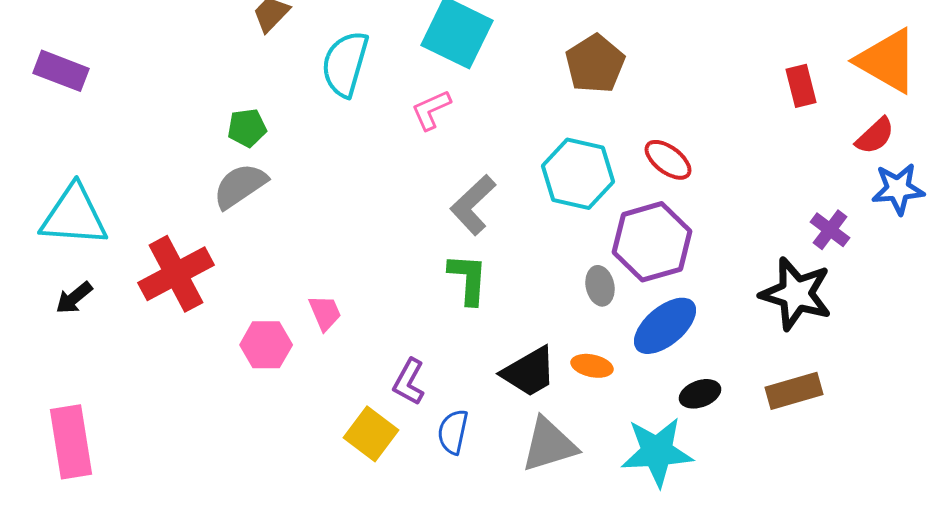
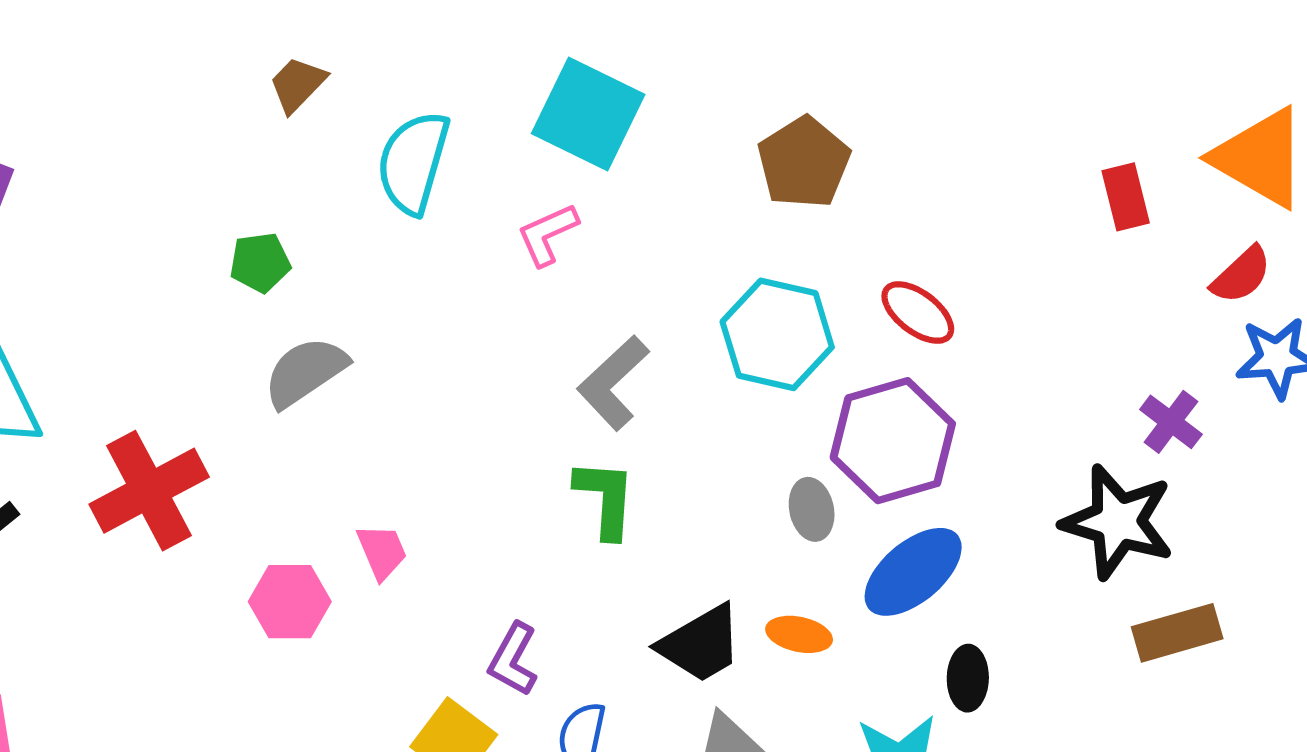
gray semicircle: (240, 186) -> (305, 372), moved
brown rectangle: (794, 391) -> (1177, 633), moved
black ellipse: (700, 394) -> (968, 678), turned -69

